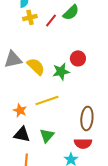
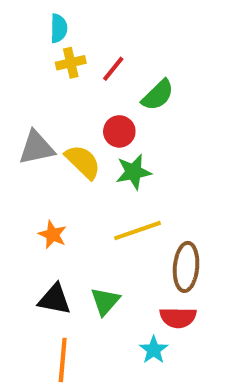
green semicircle: (71, 12) -> (158, 95), moved
red circle: (78, 58) -> (119, 131), moved
yellow line: (47, 100) -> (138, 231), moved
orange star: (20, 110) -> (53, 235), moved

